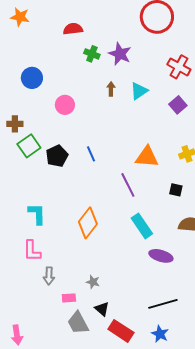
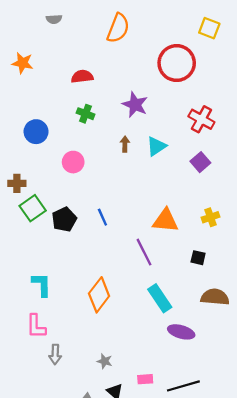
green cross: (92, 54) -> (86, 114), moved
pink rectangle: (69, 298) -> (145, 379), moved

